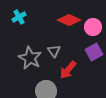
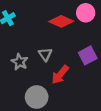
pink circle: (93, 27) -> (86, 13), moved
gray star: (30, 58) -> (20, 62), size x0.7

